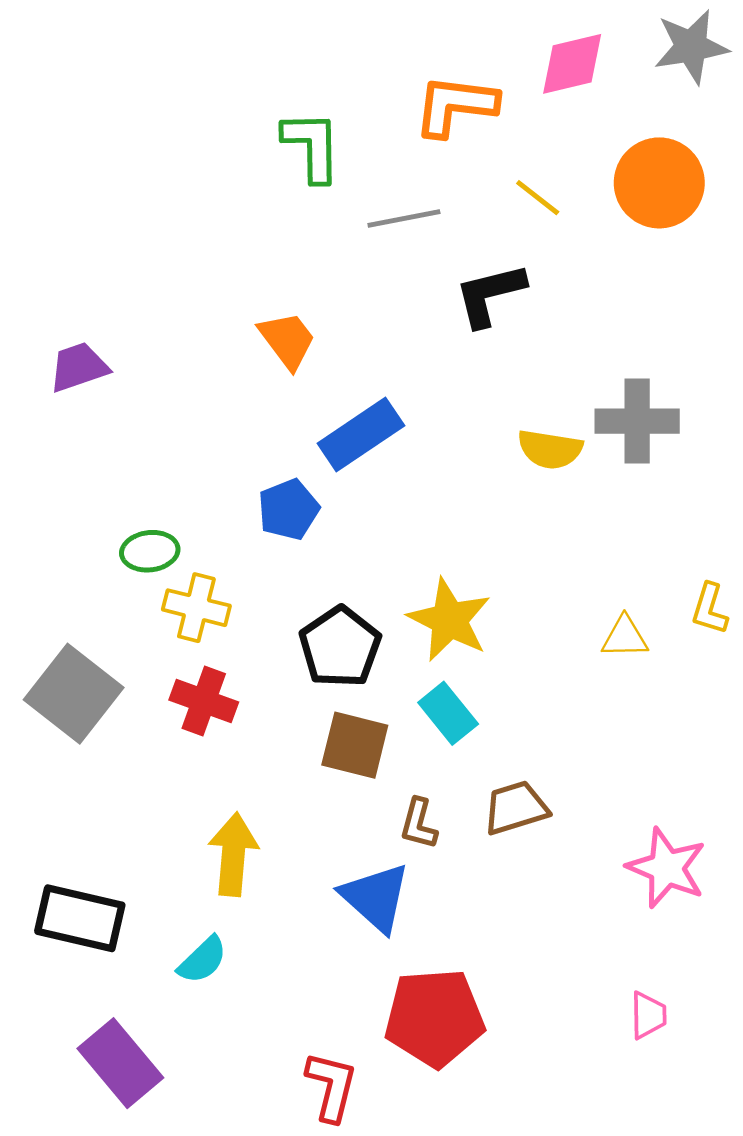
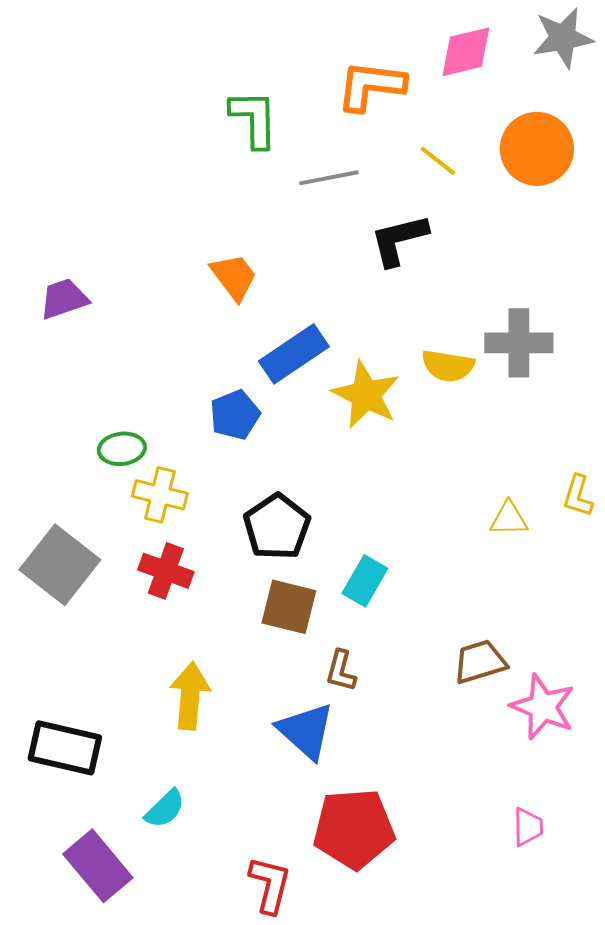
yellow star: (449, 620) -> (366, 395), moved
cyan rectangle: (448, 713) -> (365, 581), turned 69
brown trapezoid: (516, 808) -> (480, 662), moved
cyan semicircle: (203, 960) -> (165, 809), moved

